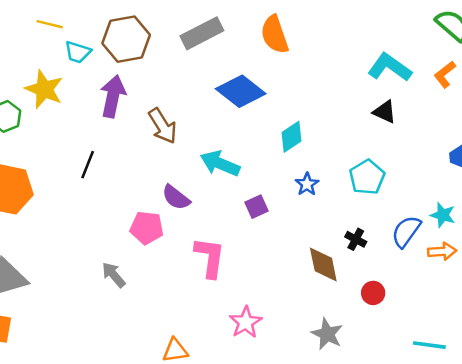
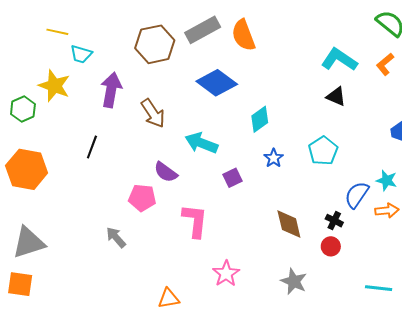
gray rectangle: (202, 33) -> (203, 30), moved
brown hexagon: (126, 39) -> (155, 44), moved
black cross: (356, 239) -> (334, 221), moved

